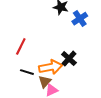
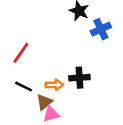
black cross: (69, 59) -> (79, 78), turned 35
orange arrow: (51, 67) -> (54, 85), size x0.6

